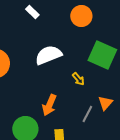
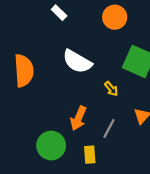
white semicircle: (48, 55) -> (77, 61), turned -128
gray line: (87, 114) -> (109, 128), moved

